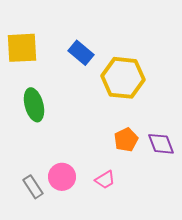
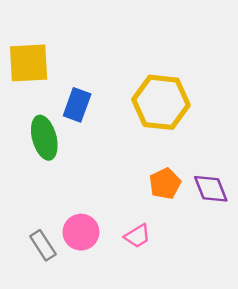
blue rectangle: (81, 53) -> (77, 105), moved, turned 70

